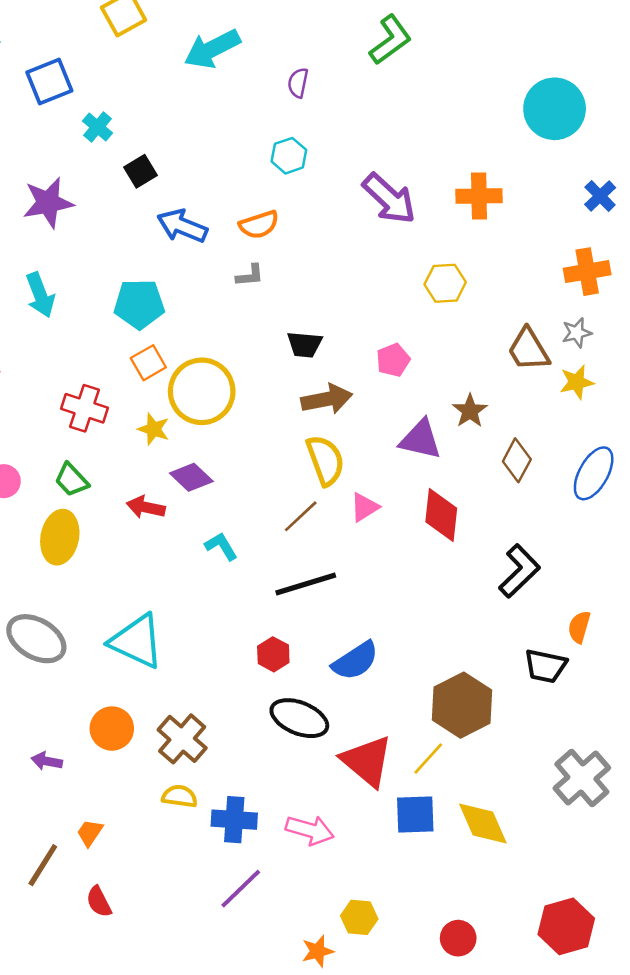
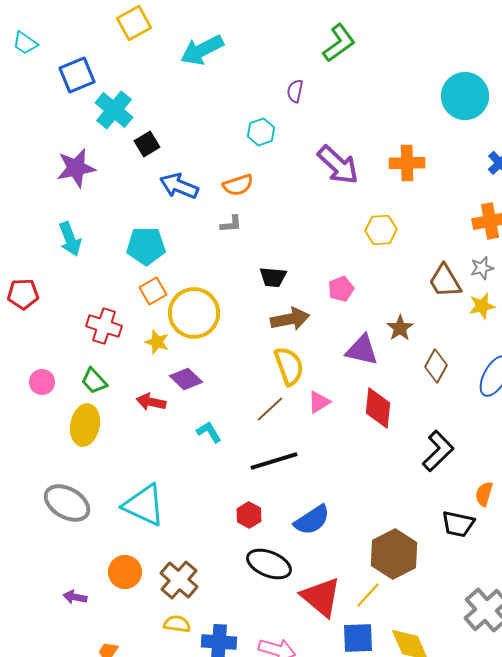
purple semicircle: (298, 83) -> (295, 91), moved
cyan cross: (98, 127) -> (114, 110), size x1.6

